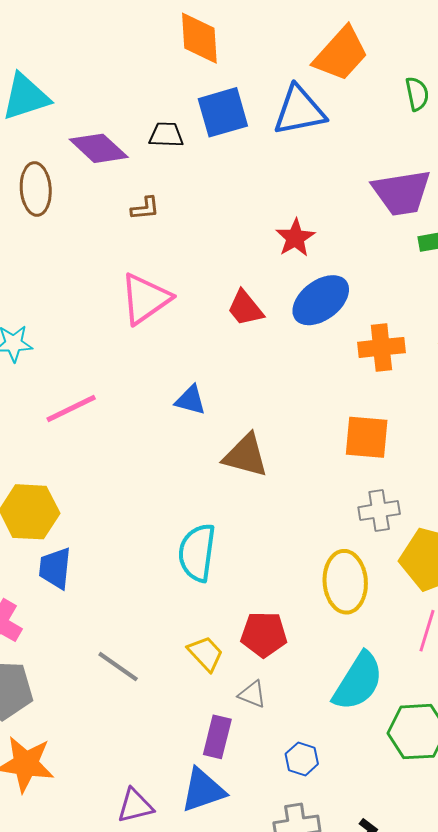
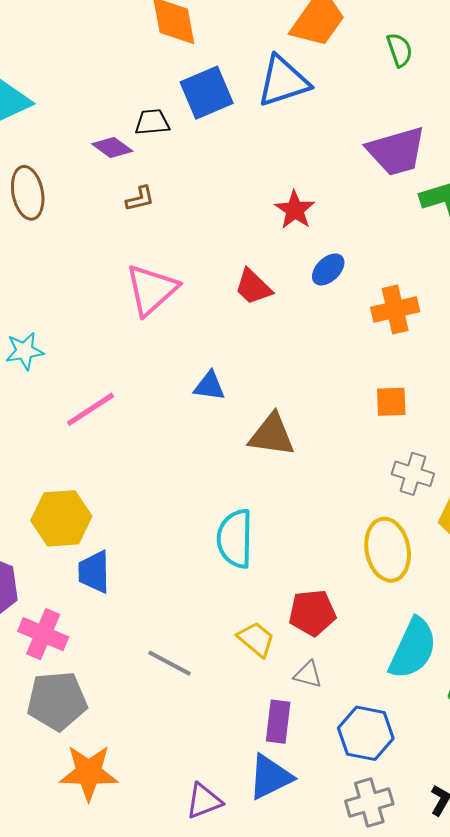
purple diamond: (99, 148) -> (112, 147), moved, size x0.7
blue ellipse: (321, 300) -> (328, 269), size x0.6
orange square: (367, 437) -> (391, 402), size x0.7
gray cross: (379, 511) -> (413, 474), turned 33
blue hexagon: (302, 759) -> (366, 733), size x1.6

